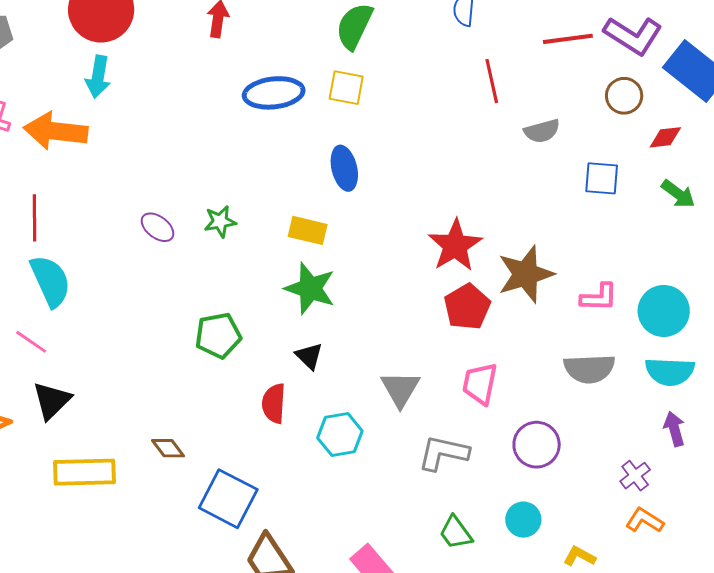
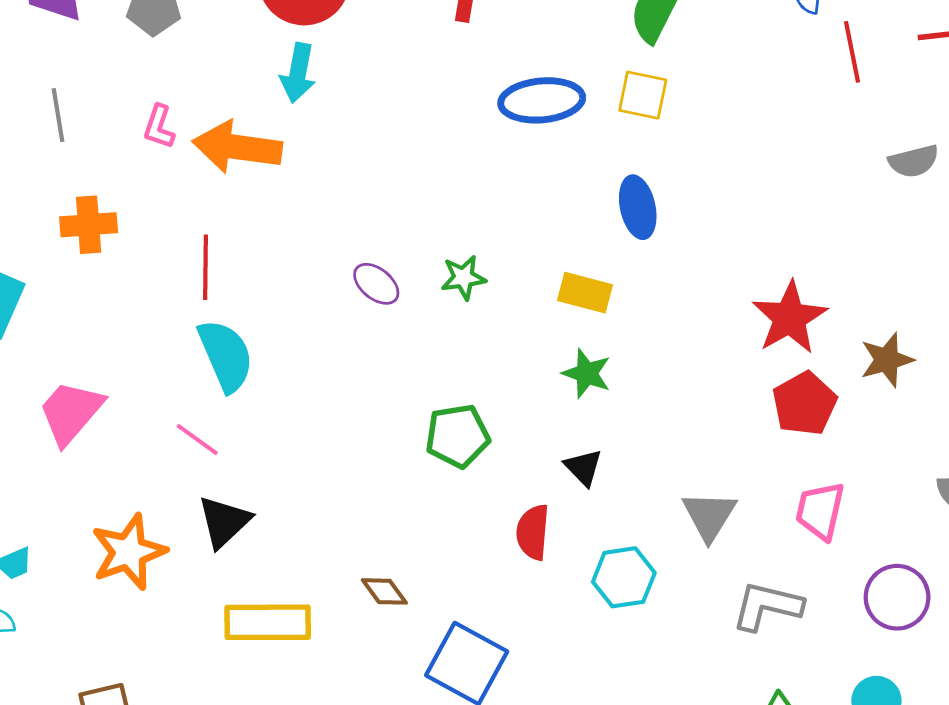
red line: (492, 81) -> (852, 52), moved
brown star: (526, 274) -> (887, 360), size x0.7
green star: (310, 288) -> (587, 373), size x0.7

